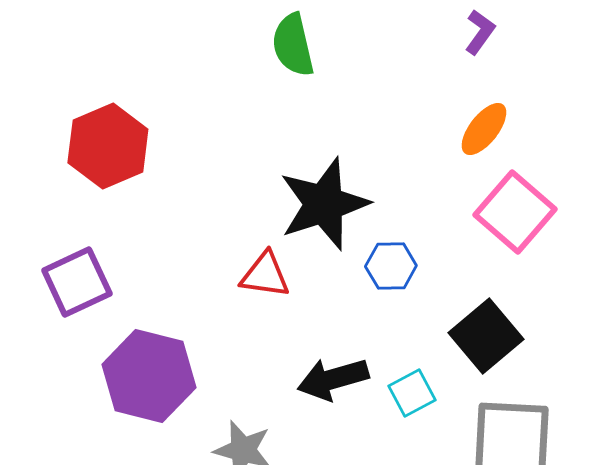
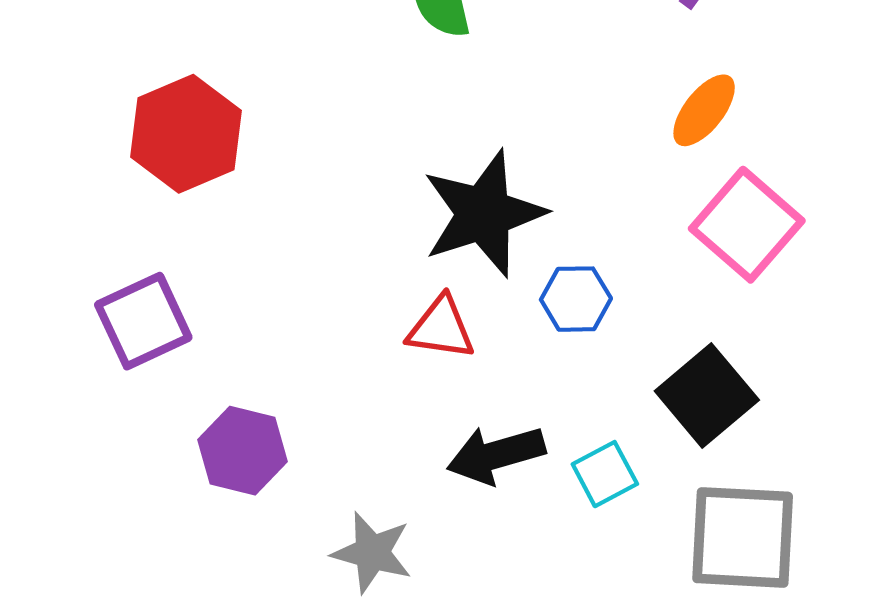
red triangle: (265, 275) -> (441, 328), moved
purple hexagon: (149, 376) -> (242, 451), size x0.7

